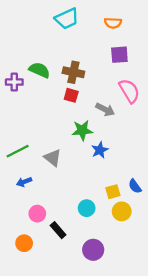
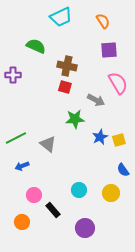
orange semicircle: (113, 23) -> (103, 21), turned -126
green semicircle: (39, 70) -> (36, 46), moved
blue star: (100, 150) -> (100, 137), moved
yellow square: (113, 192) -> (119, 140), moved

